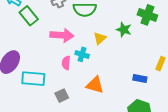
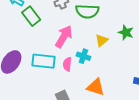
pink arrow: (62, 35) -> (64, 37), turned -65
cyan rectangle: (33, 79) -> (43, 61), moved

